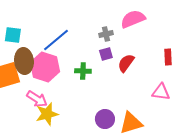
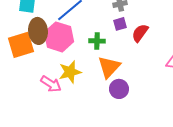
pink arrow: (37, 99) -> (51, 84), moved
yellow star: (47, 114) -> (70, 72), moved
orange triangle: (131, 123) -> (109, 67), moved, turned -30

